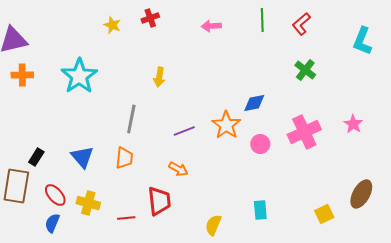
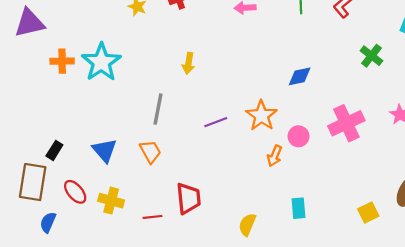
green cross: (305, 70) -> (371, 56), moved
orange cross: (22, 75) -> (62, 61), moved
blue diamond: (254, 103) -> (300, 76), moved
orange trapezoid: (124, 158) -> (150, 152), turned -35
orange arrow: (178, 169) -> (275, 156), moved, turned 84
blue semicircle: (52, 223) -> (48, 222), moved

